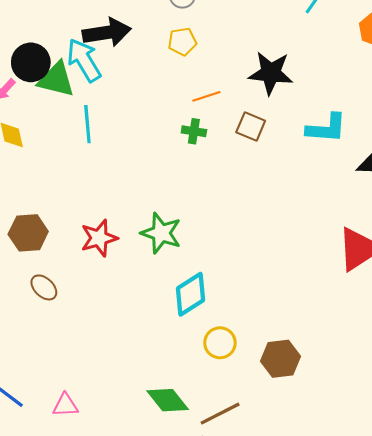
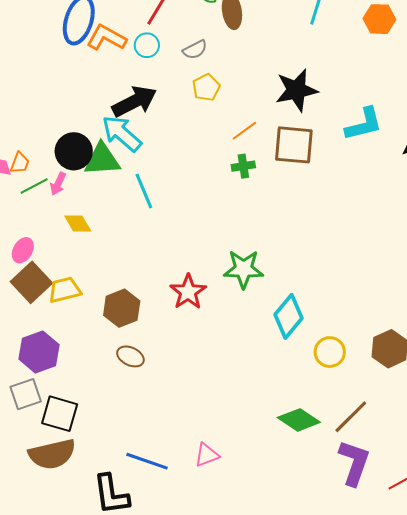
brown square: (251, 126) -> (294, 145), size x1.5
brown ellipse: (44, 287) -> (130, 356), moved

